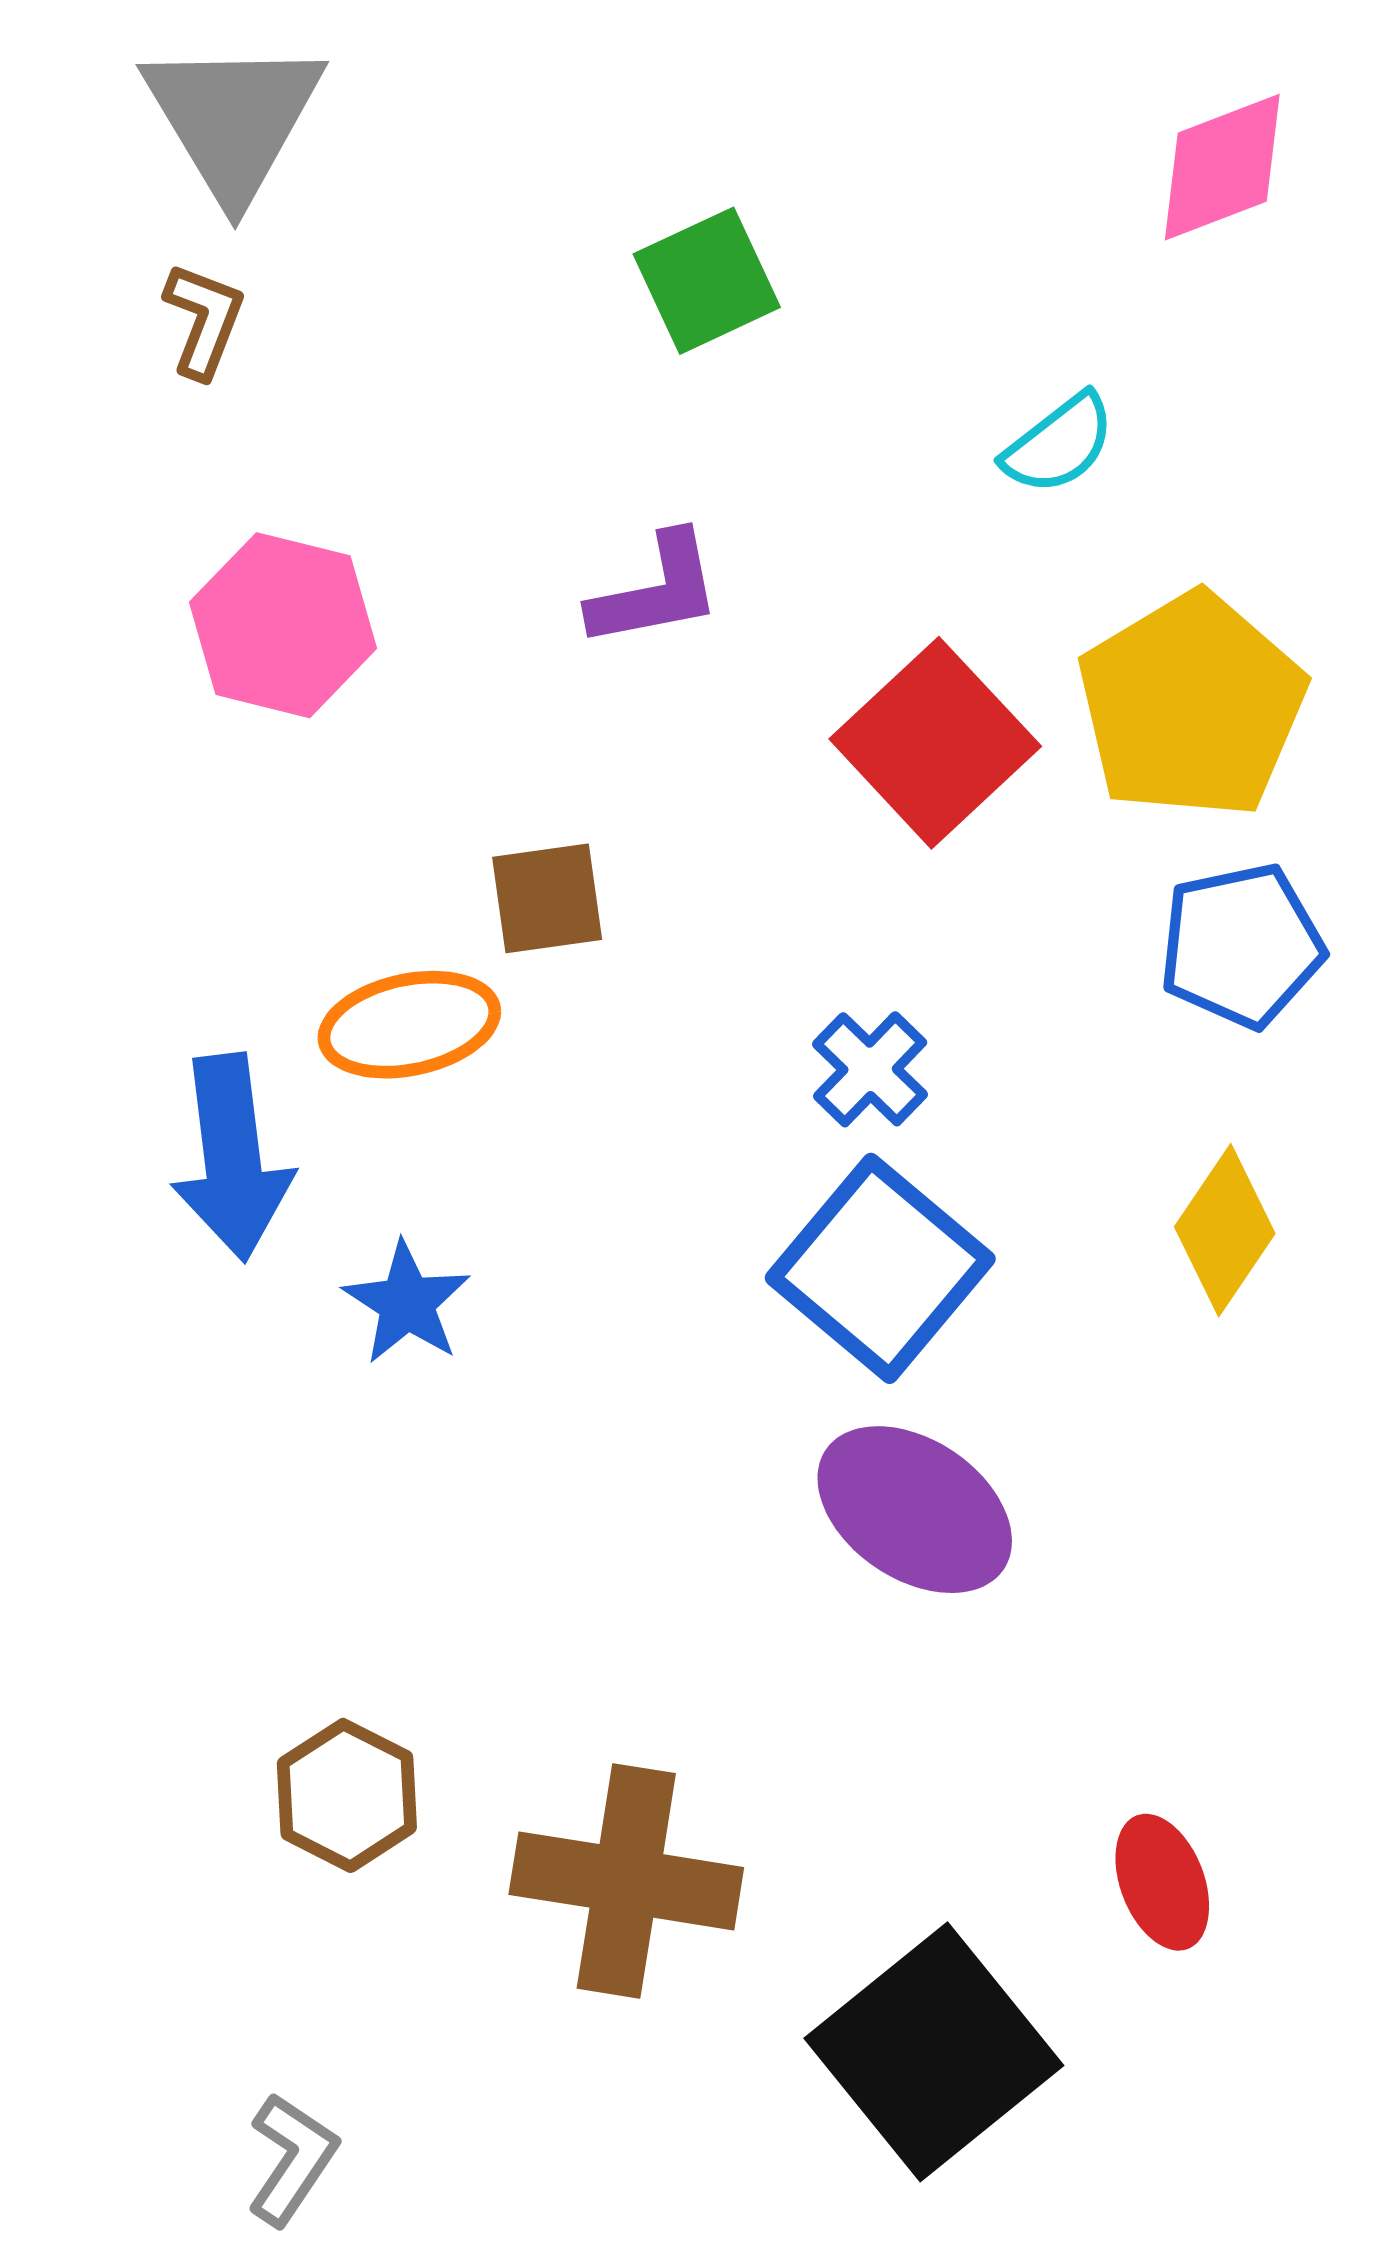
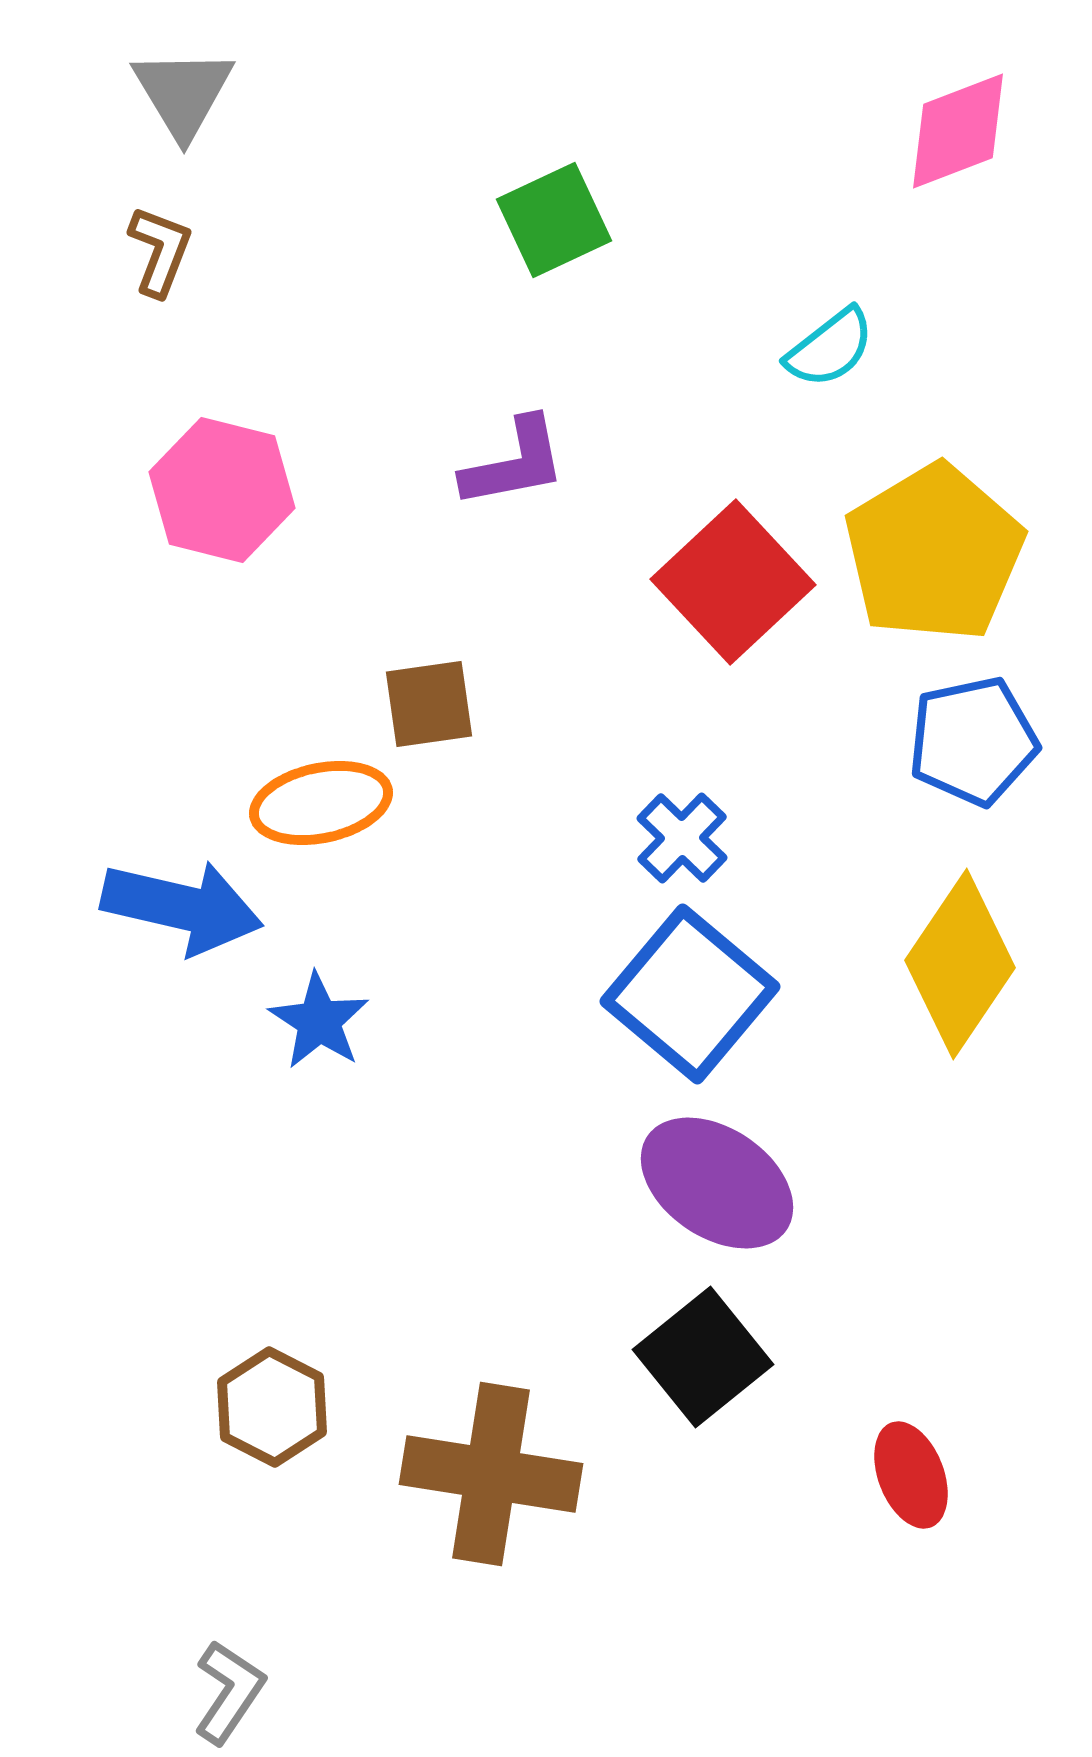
gray triangle: (233, 119) -> (183, 93), size x0.7
blue arrow: (232, 1157) -> (182, 907), turned -70
yellow diamond: (1225, 1230) -> (960, 964), size x1.4
black square: (934, 2052) -> (703, 1357), moved, size x0.7

